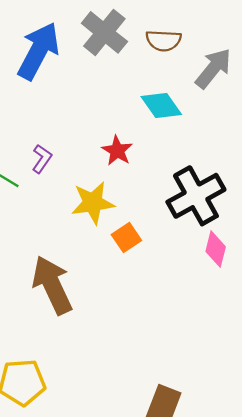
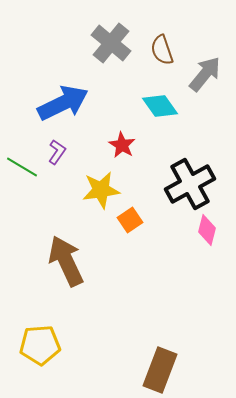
brown semicircle: (164, 41) -> (162, 50), turned 68
blue arrow: (38, 51) -> (63, 103), moved, turned 36

